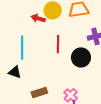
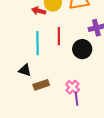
cyan line: (22, 48) -> (37, 43), moved
black triangle: (15, 72) -> (25, 70), moved

